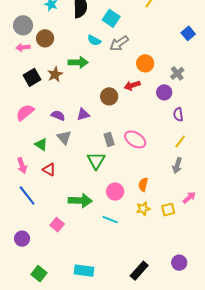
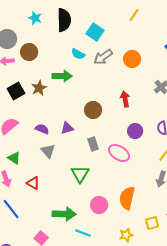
orange circle: (145, 63) -> (132, 59), moved
red arrow: (132, 85) -> (125, 99), moved, turned 98
purple circle: (164, 92) -> (135, 131), moved
gray rectangle: (109, 139) -> (93, 144), moved
green triangle: (41, 144) -> (14, 158), moved
orange semicircle: (143, 185) -> (127, 198), size x1.6
yellow star: (143, 209) -> (126, 235), moved
cyan line: (110, 220) -> (83, 233), moved

